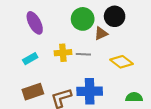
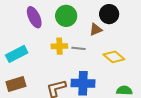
green circle: (83, 19) -> (66, 16), moved
cyan rectangle: (30, 59) -> (17, 54), moved, size x1.5
brown rectangle: (33, 92) -> (16, 84), moved

